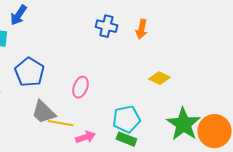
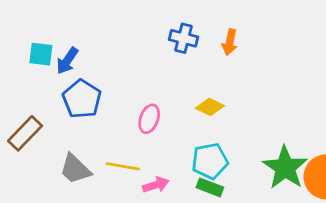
blue arrow: (18, 15) -> (67, 61), moved
yellow diamond: (159, 78) -> (210, 107), moved
gray trapezoid: (43, 112) -> (75, 169), moved

